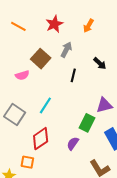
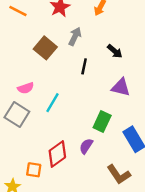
pink semicircle: (22, 75) -> (26, 88), moved
purple triangle: (104, 105) -> (121, 87), moved, turned 30
red diamond: (41, 139) -> (57, 154), moved

